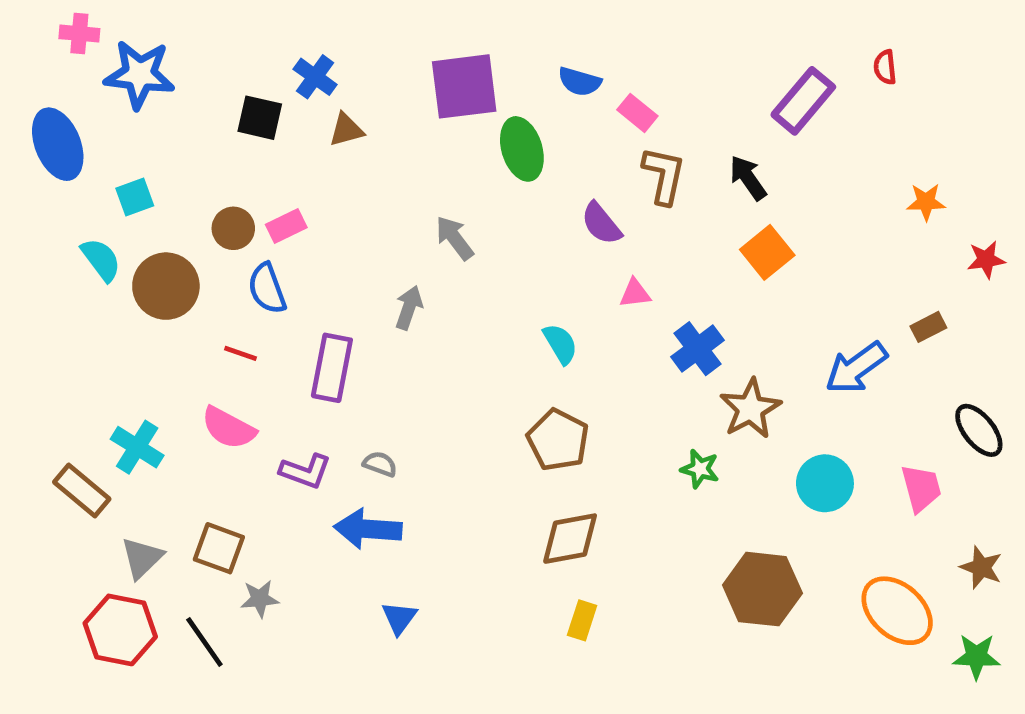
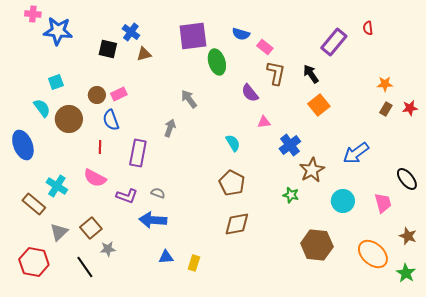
blue ellipse: (58, 144) -> (23, 145), moved
brown rectangle: (928, 327) -> (386, 109), moved, turned -32
red line: (241, 353) -> (100, 147), turned 72
brown square: (219, 548) -> (91, 228), turned 30
blue triangle: (399, 618) -> (166, 257), turned 49
yellow rectangle: (582, 620) -> (194, 263), moved
red hexagon: (120, 630) -> (34, 262), moved
green star: (976, 656) -> (406, 273), turned 30

